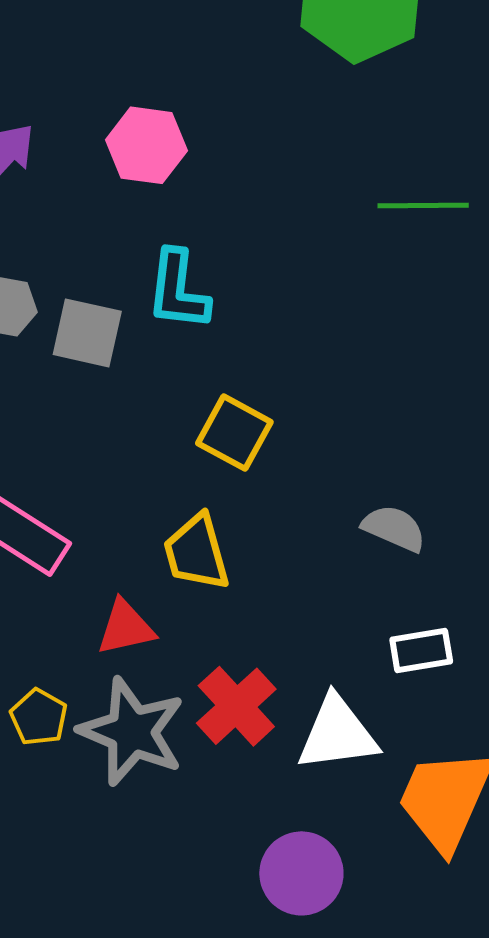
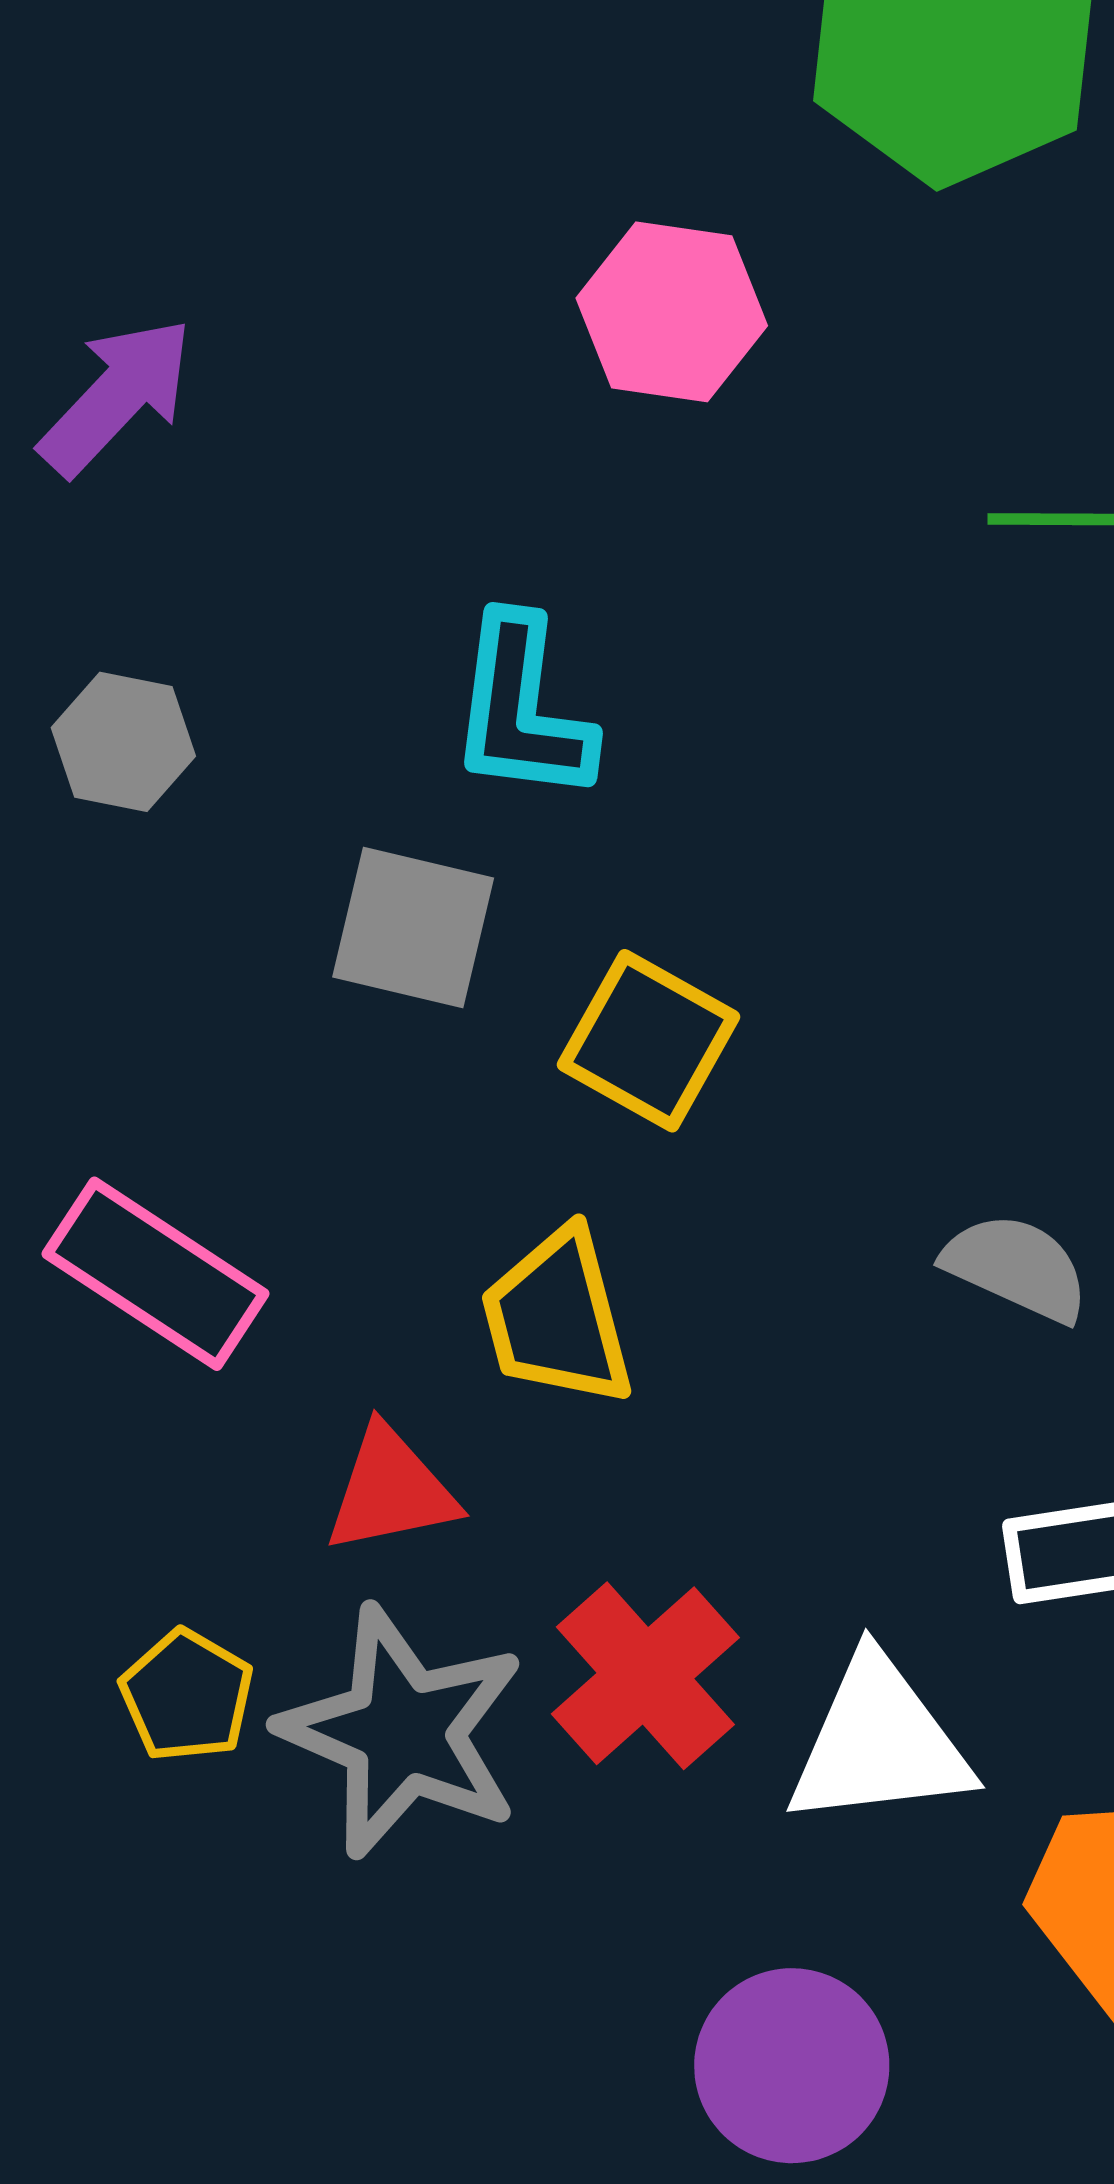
pink hexagon: (146, 145) -> (672, 312), moved
gray square: (87, 333) -> (413, 927), moved

